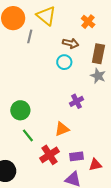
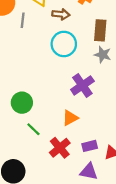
brown arrow: (71, 43) -> (61, 14), moved
cyan circle: (64, 62) -> (64, 44), size x1.5
purple cross: (77, 101) -> (82, 85), size x1.5

